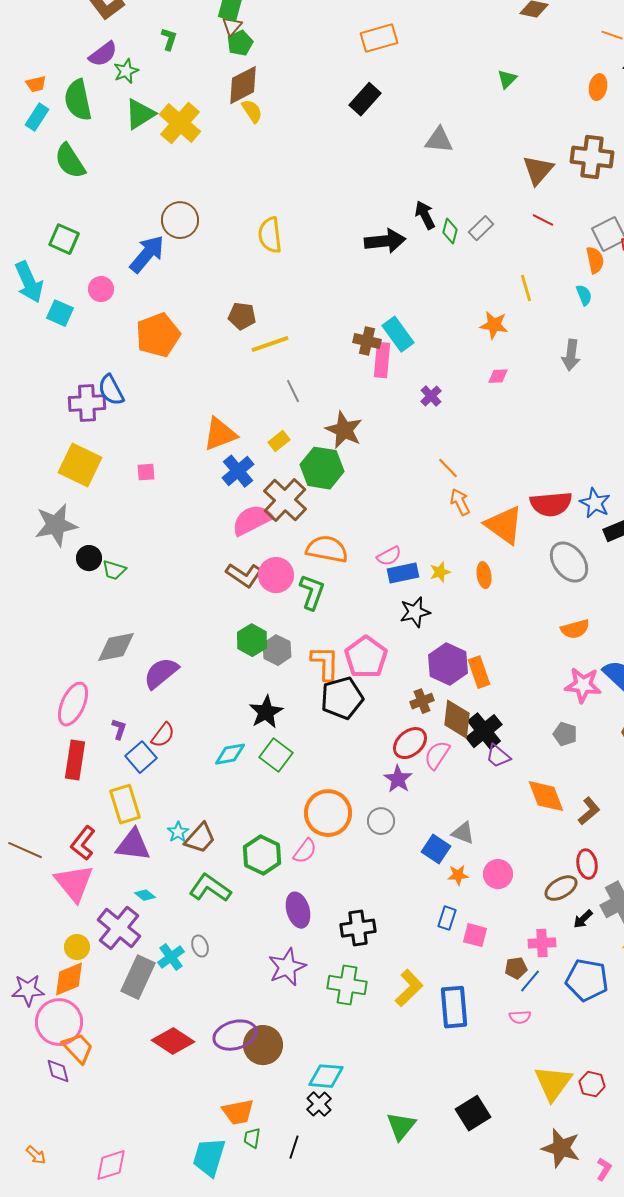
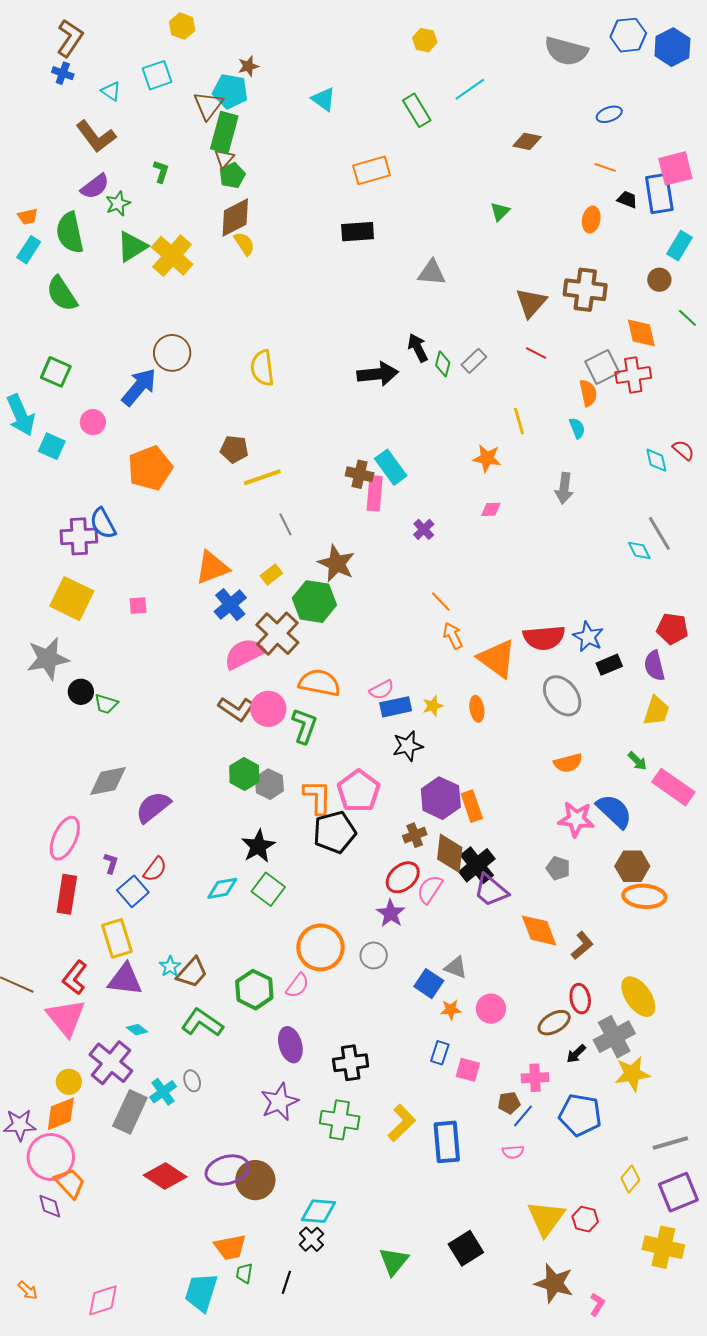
black rectangle: (365, 99) -> (358, 232), turned 44
purple trapezoid: (498, 756) -> (491, 890), size x1.4

